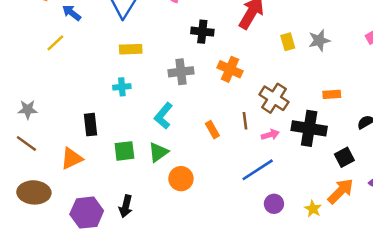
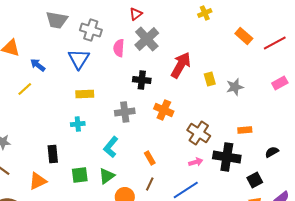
yellow rectangle: (288, 42) -> (210, 79), moved
brown line: (245, 121) -> (150, 184), moved, turned 32

